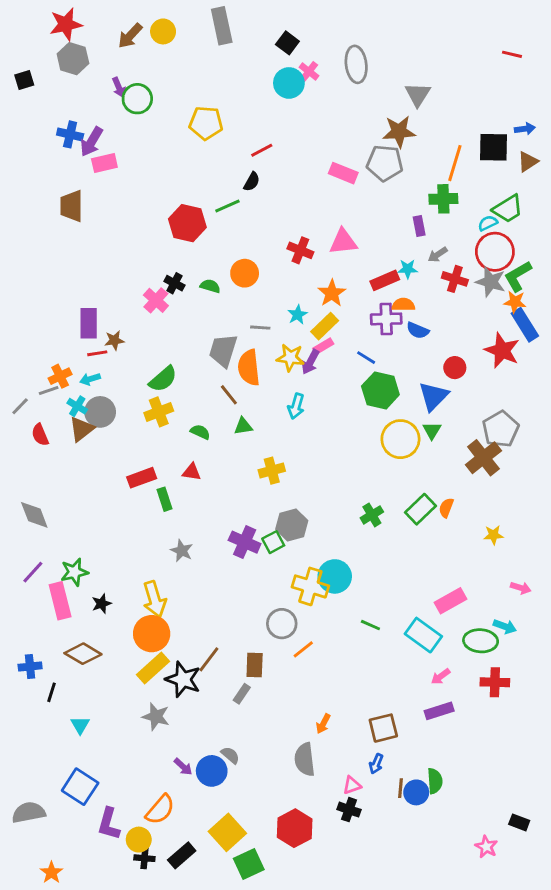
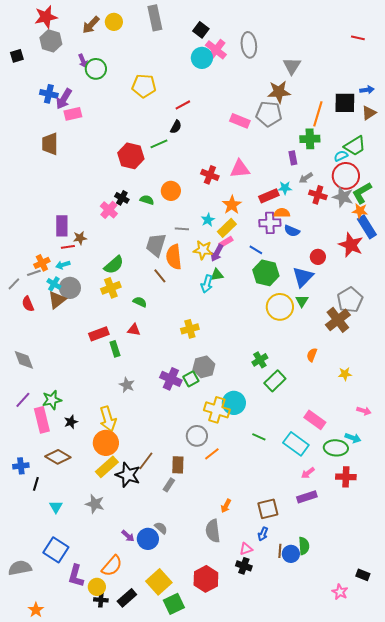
pink cross: (309, 72) -> (216, 50), size x1.5
green triangle: (243, 426) -> (217, 275), moved
green rectangle: (421, 509) -> (275, 381), moved
pink rectangle: (451, 601) -> (315, 420), turned 65
gray star: (156, 717) -> (95, 504), moved

